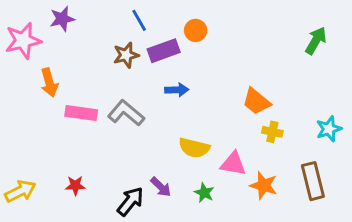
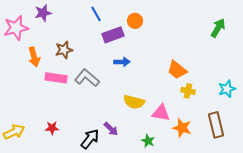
brown star: (126, 55) -> (64, 50), moved
green star: (204, 193) -> (148, 141), moved

